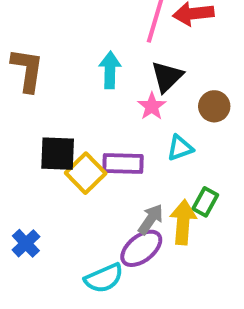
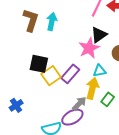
cyan arrow: (110, 70) -> (52, 22), moved
pink star: (152, 106) -> (89, 48), size x1.5
purple rectangle: (123, 163) -> (70, 74), turned -60
yellow arrow: (183, 222) -> (92, 88), moved

